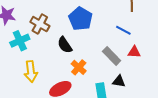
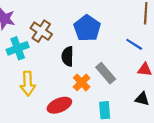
black semicircle: (65, 45) -> (68, 56), turned 30
gray rectangle: (112, 56) -> (106, 73), moved
black triangle: (119, 81) -> (142, 99), moved

